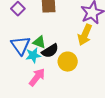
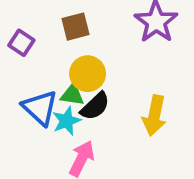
yellow arrow: (85, 35) -> (154, 115), moved
yellow circle: (68, 62) -> (88, 74), moved

